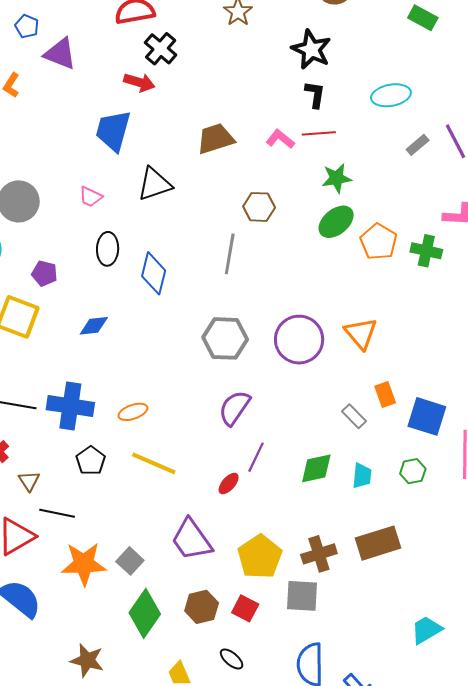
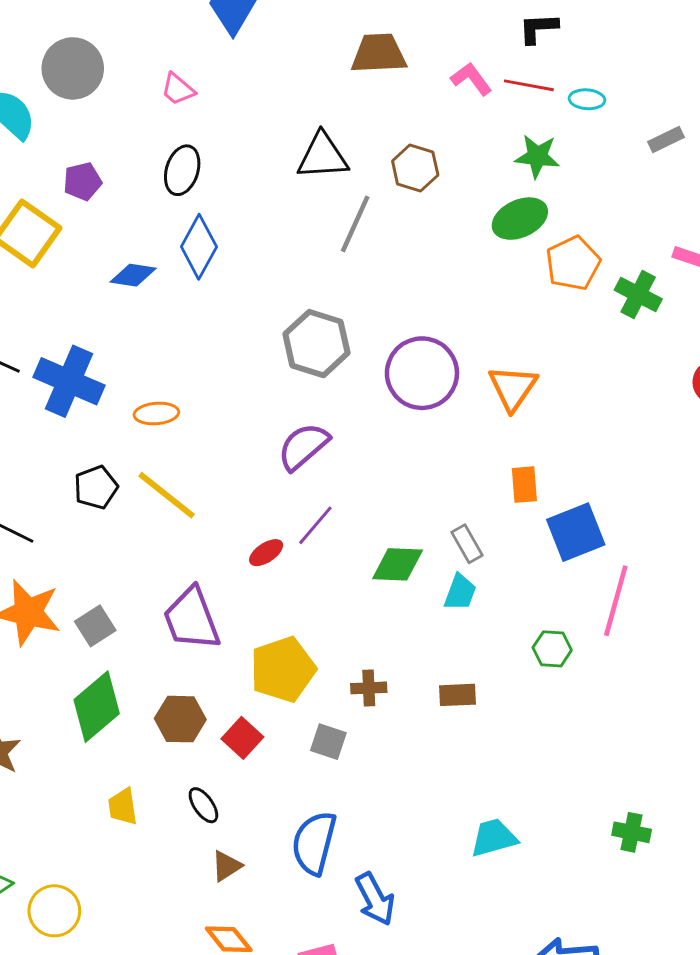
black L-shape: (315, 94) -> (538, 28), turned -116
cyan ellipse: (391, 95) -> (587, 99), moved, size x0.6
black triangle: (155, 184) -> (322, 156), moved
purple pentagon: (45, 273) -> (82, 181), turned 30
blue diamond: (154, 273) -> (199, 247), moved
gray rectangle: (354, 416) -> (467, 544), moved
blue square: (427, 416) -> (576, 532), turned 36
black pentagon: (91, 461) -> (96, 487), moved
green hexagon: (413, 471) -> (552, 649), moved
brown rectangle: (378, 543) -> (457, 695), size x0.6
brown cross: (319, 554) -> (369, 688), size x0.7
gray square: (302, 596) -> (328, 742), size x0.7

